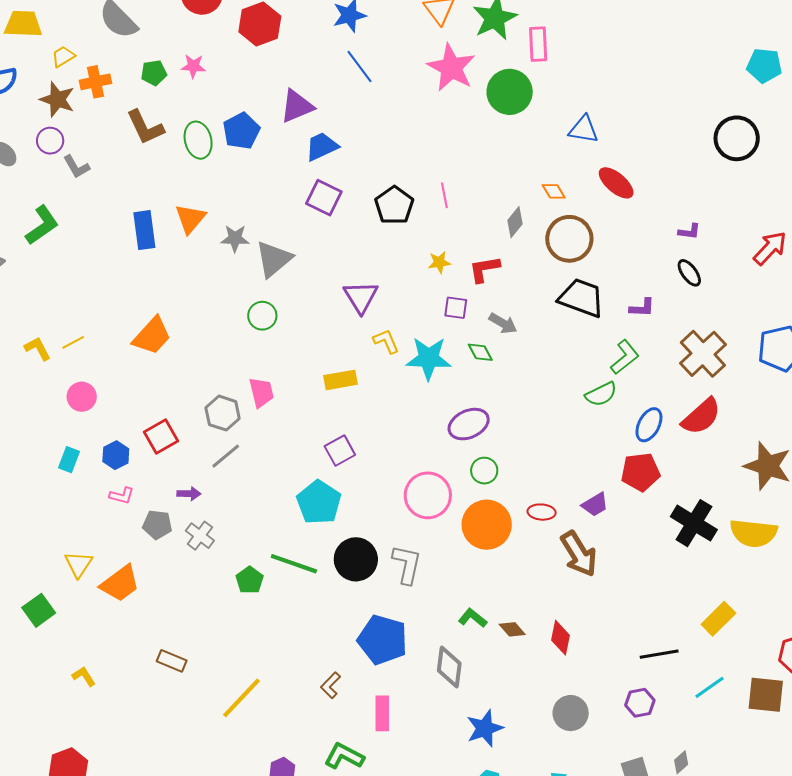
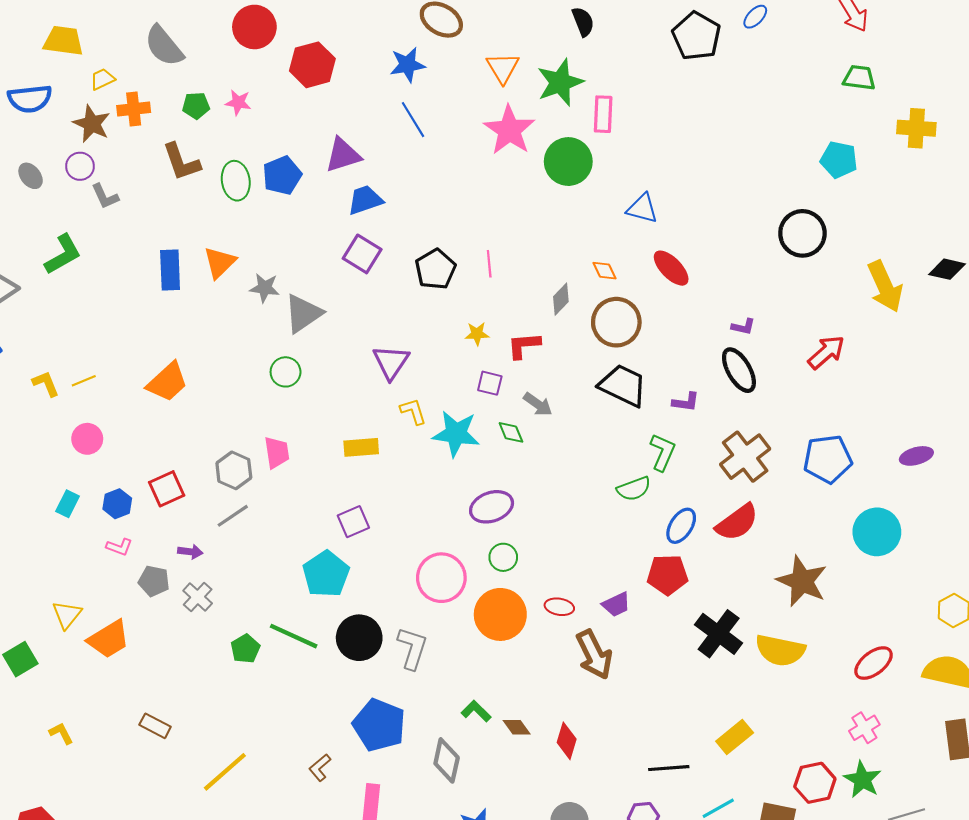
black ellipse: (689, 273) -> (739, 370), size x1.5
green L-shape: (625, 357) -> (663, 452), turned -33

